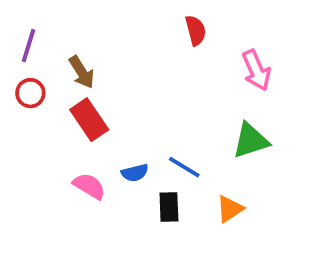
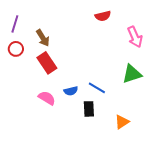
red semicircle: (196, 30) -> (103, 16), turned 91
orange triangle: (230, 209) -> (122, 122), moved

